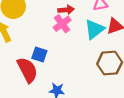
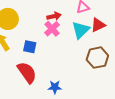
blue square: (39, 55) -> (30, 47), moved

